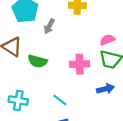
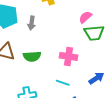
pink cross: (80, 64) -> (69, 56), moved, turned 30
blue arrow: (105, 89) -> (96, 78), moved

